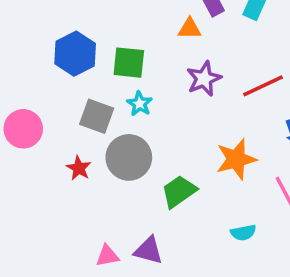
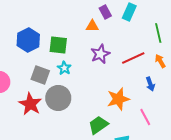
red star: (79, 168) -> (30, 104), size x1.6
green trapezoid: (179, 191) -> (98, 125), moved

